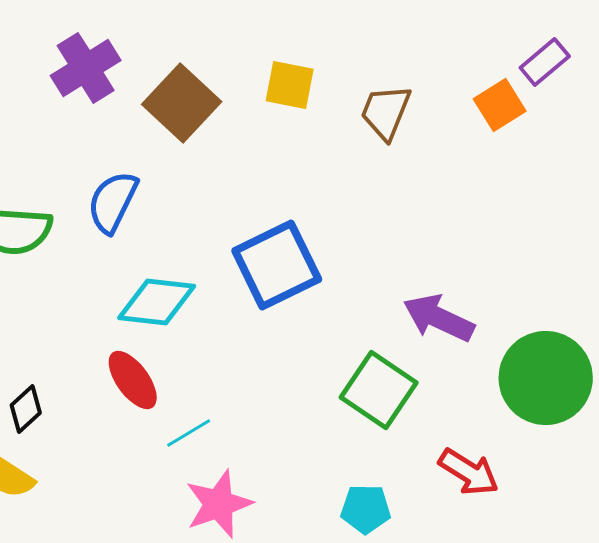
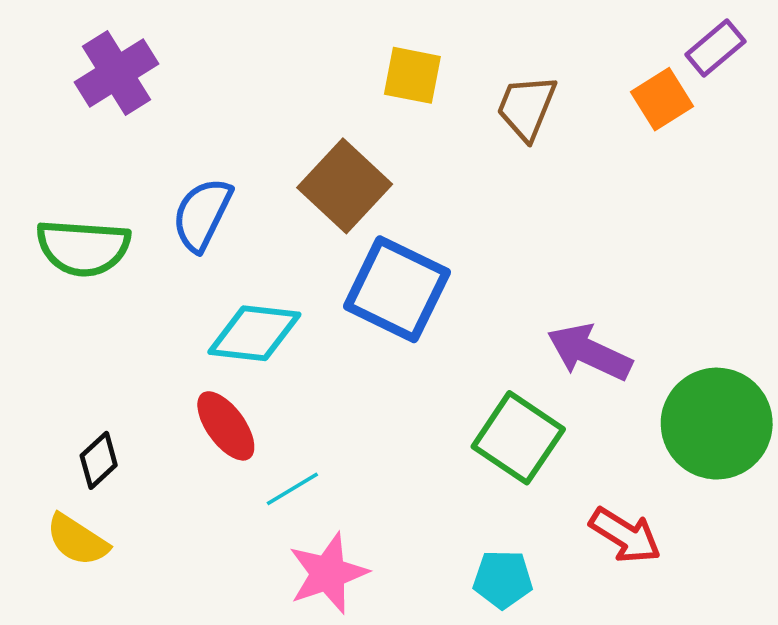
purple cross: (86, 68) -> (116, 73), moved
brown square: (182, 103) -> (345, 186), moved
blue square: (277, 265) -> (397, 289), turned -38

